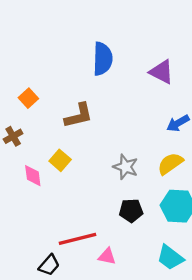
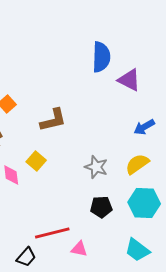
blue semicircle: (103, 59) -> (101, 57), moved

